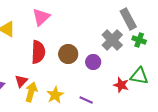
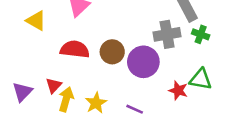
gray cross: (112, 40) -> (167, 34), turned 35
red semicircle: (38, 52) -> (75, 49), turned -85
purple circle: (93, 62) -> (143, 62), size x1.6

